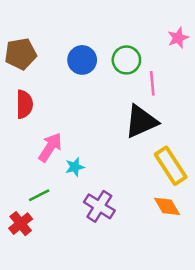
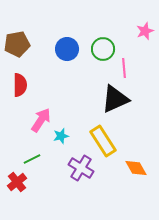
yellow rectangle: (171, 166) -> (103, 141), moved

